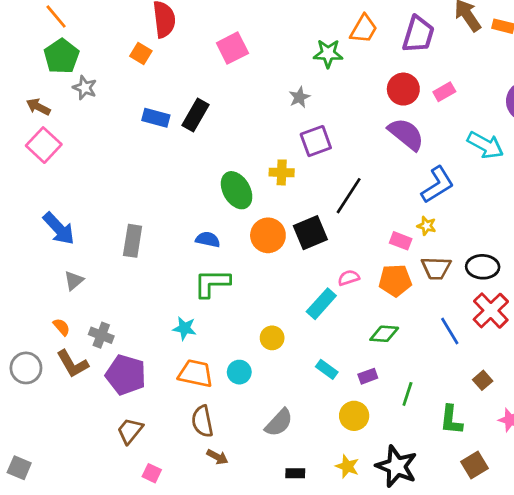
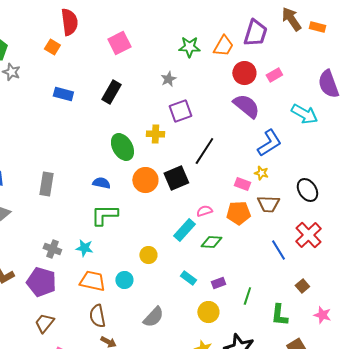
orange trapezoid: (364, 29) -> (223, 46), moved
black rectangle: (196, 115) -> (111, 92), moved
black ellipse: (483, 267) -> (307, 190), moved, turned 55
green diamond: (384, 334) -> (211, 242), moved
gray cross: (101, 335) -> (52, 249), moved

